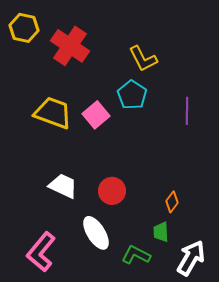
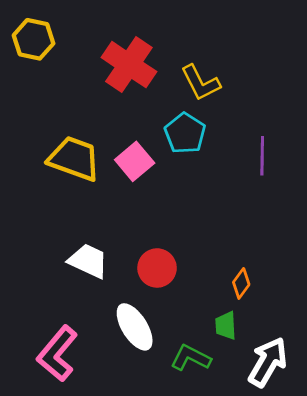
red cross: (70, 46) -> (129, 65), moved

